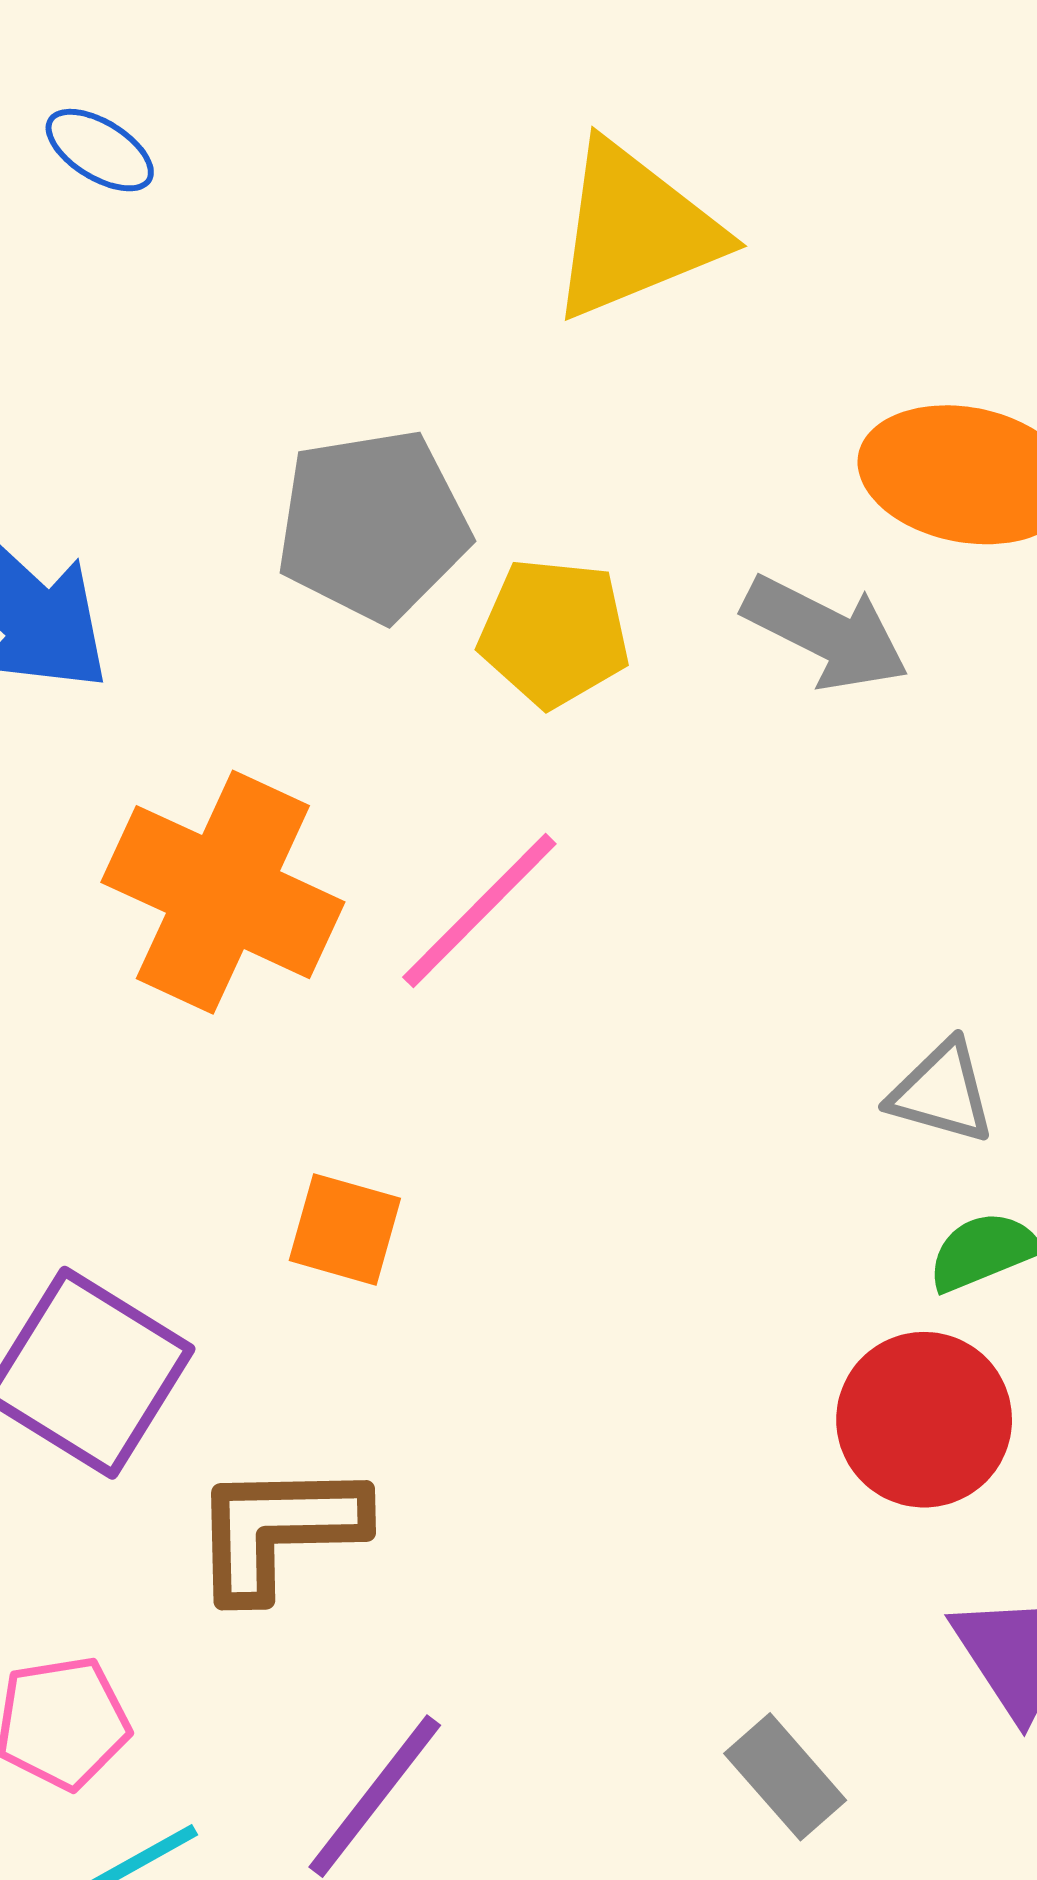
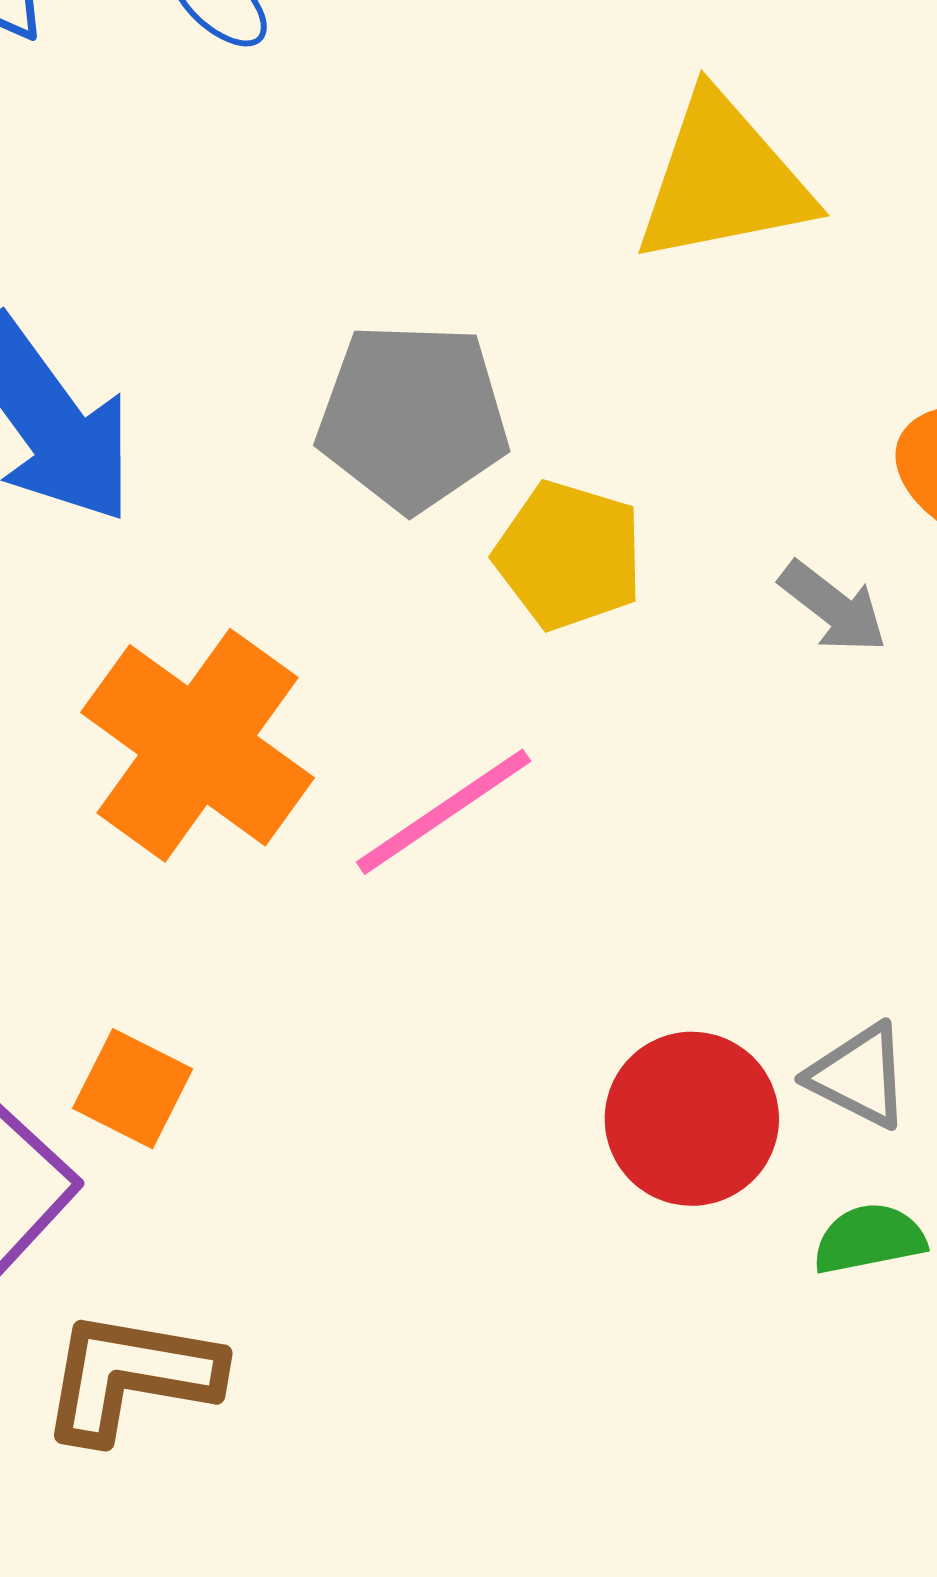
gray arrow: (826, 633) -> (833, 607), size x0.7
orange square: (345, 1229) -> (133, 1089), moved
red circle: (924, 1420) -> (692, 1119), moved

